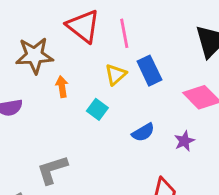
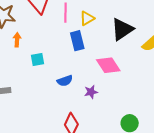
yellow triangle: (116, 74) -> (87, 18), moved
cyan square: (97, 109) -> (37, 59), turned 32

